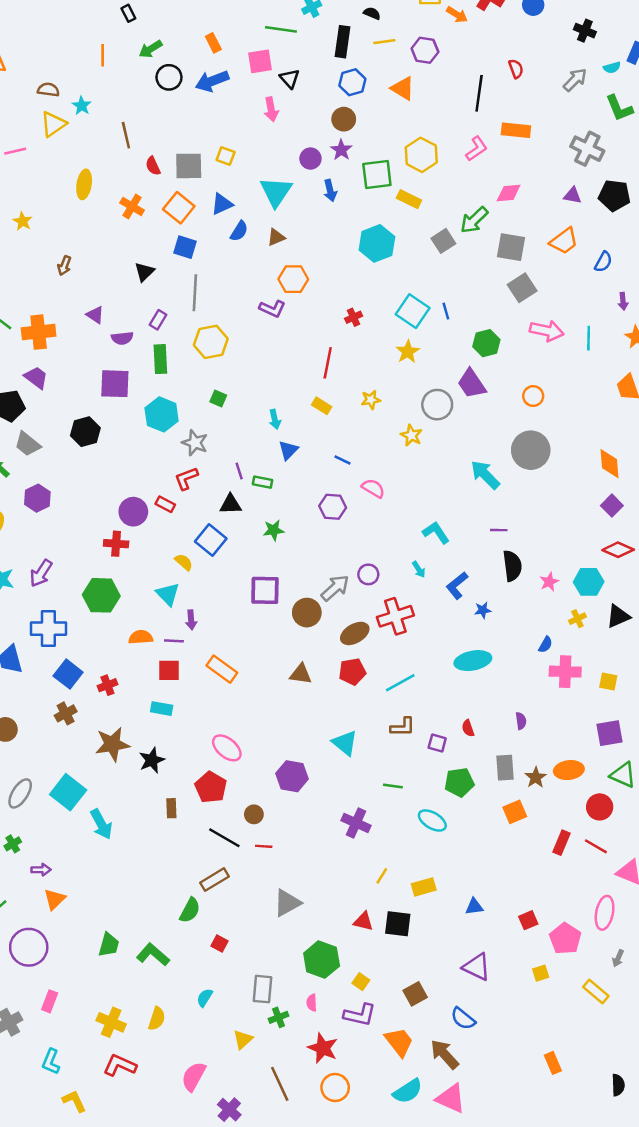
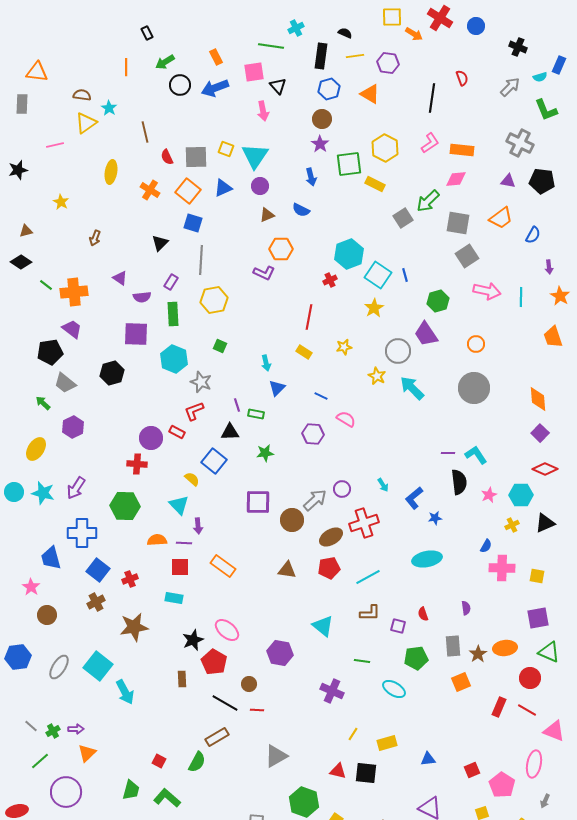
orange rectangle: (516, 130) -> (462, 150), moved
purple circle: (310, 159) -> (260, 186), moved
cyan triangle: (276, 192) -> (255, 156), moved
blue semicircle: (239, 231) -> (301, 210), moved, turned 84
cyan hexagon: (377, 243) -> (349, 254), moved
cyan arrow: (485, 475) -> (412, 388), moved
cyan L-shape: (436, 533) -> (476, 455), moved
black star: (152, 760) -> (193, 640), moved
green cross: (13, 844) -> (53, 731), moved
red square: (219, 944) -> (159, 761), moved

